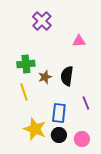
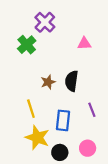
green cross: (26, 64) -> (27, 45), moved, turned -36
yellow line: (24, 92) -> (31, 109), moved
black circle: (59, 135) -> (60, 152), moved

